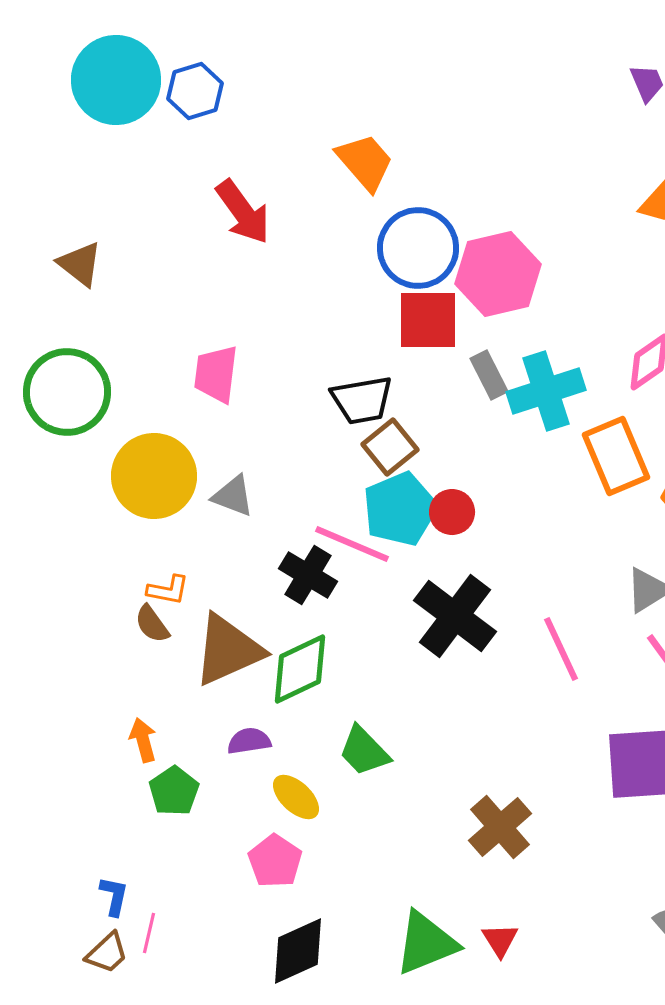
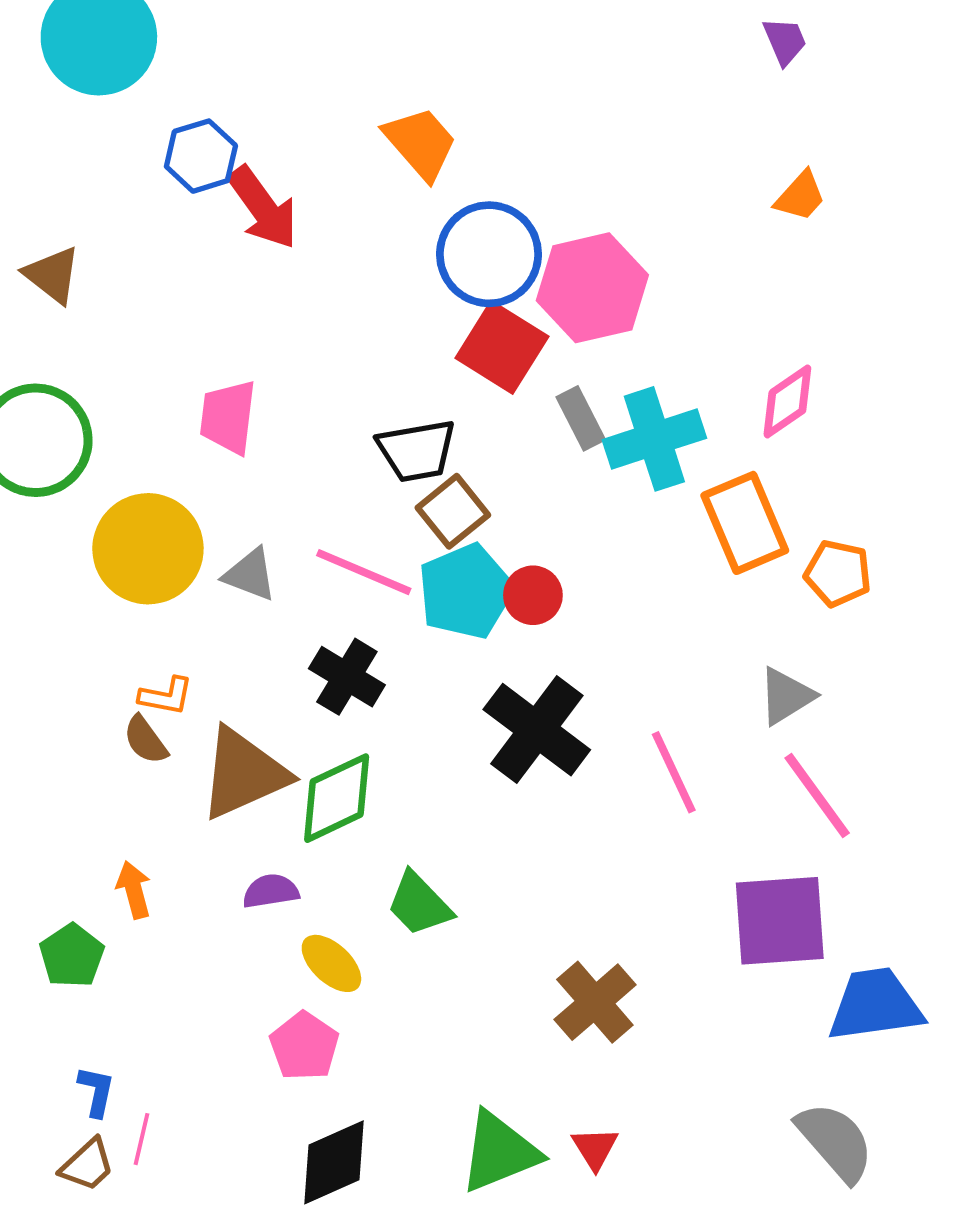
blue hexagon: (195, 91) -> (201, 156), moved
red square: (428, 320) -> (502, 347), turned 32
pink line: (352, 544) -> (364, 572), moved
green pentagon: (174, 791) -> (72, 956), moved

